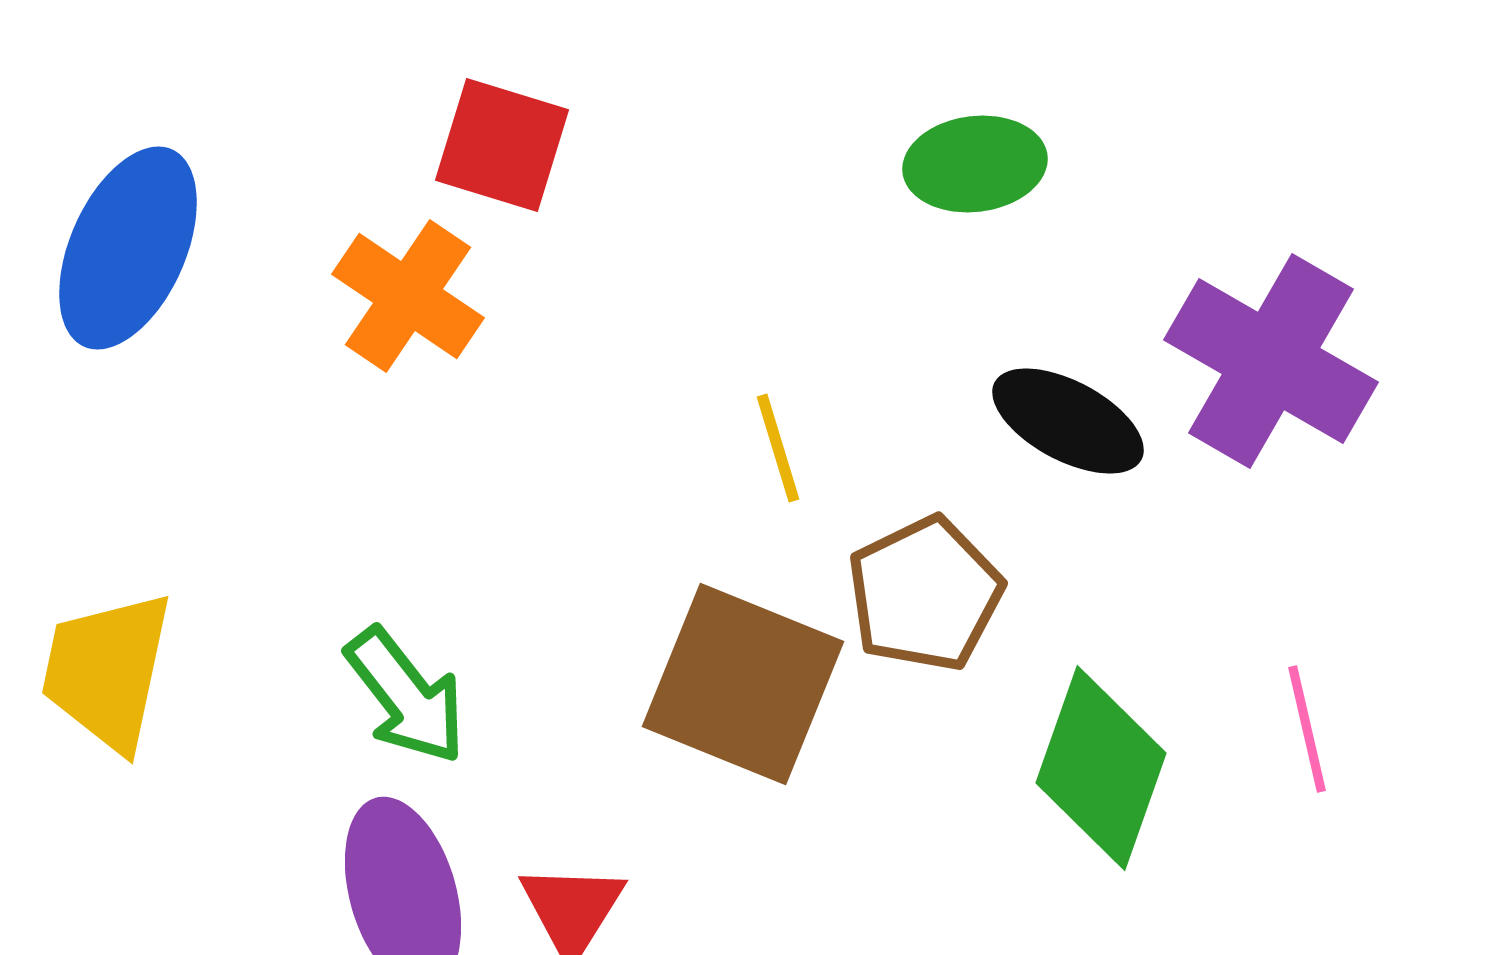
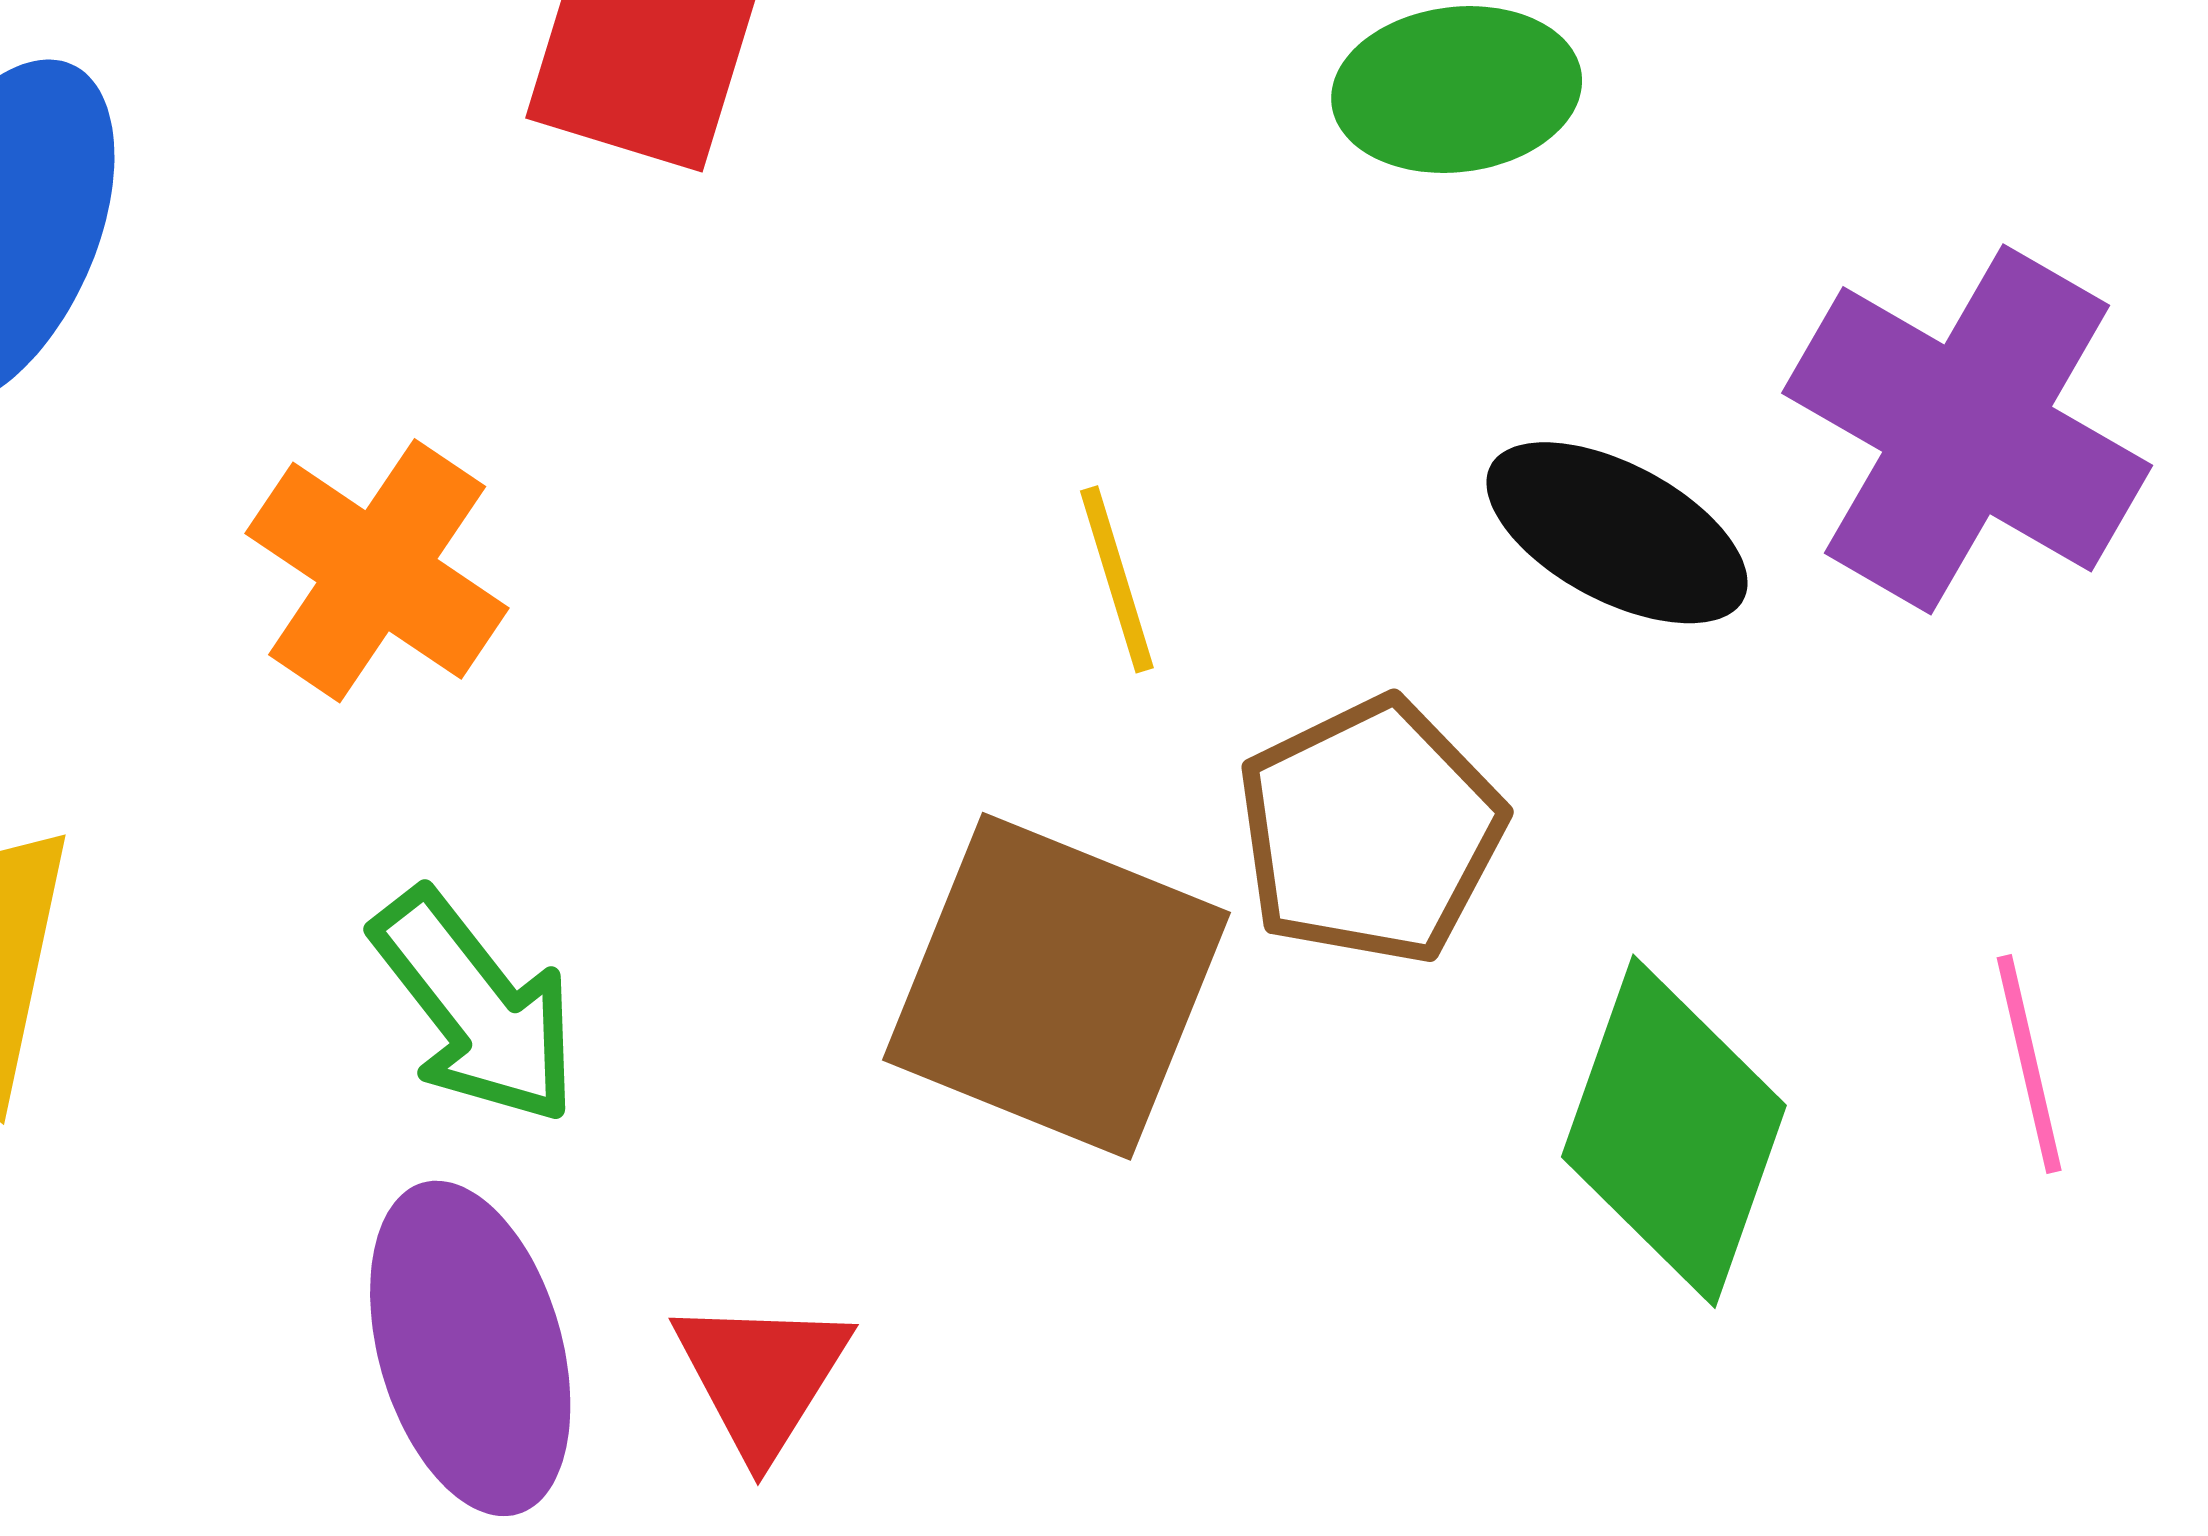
orange cross: (408, 296) -> (377, 571), moved

